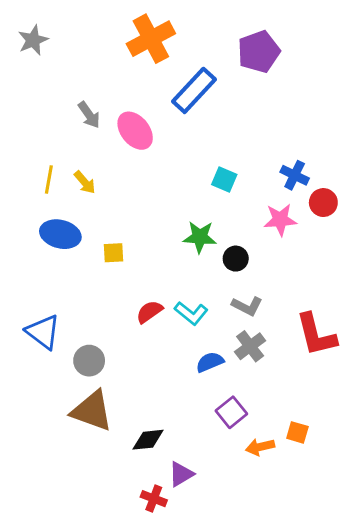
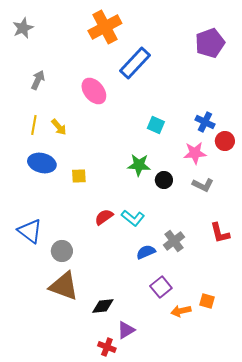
purple pentagon: (259, 52) -> (210, 43), moved
gray arrow: (89, 115) -> (38, 80), moved, turned -120
gray L-shape: (247, 306) -> (203, 185), moved
red L-shape: (316, 335) -> (220, 233), size x0.7

